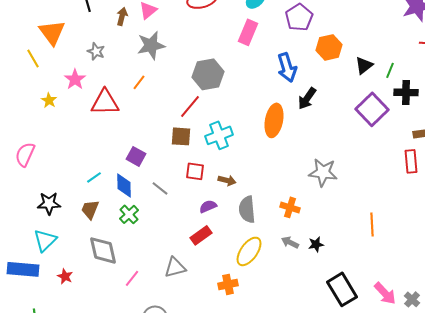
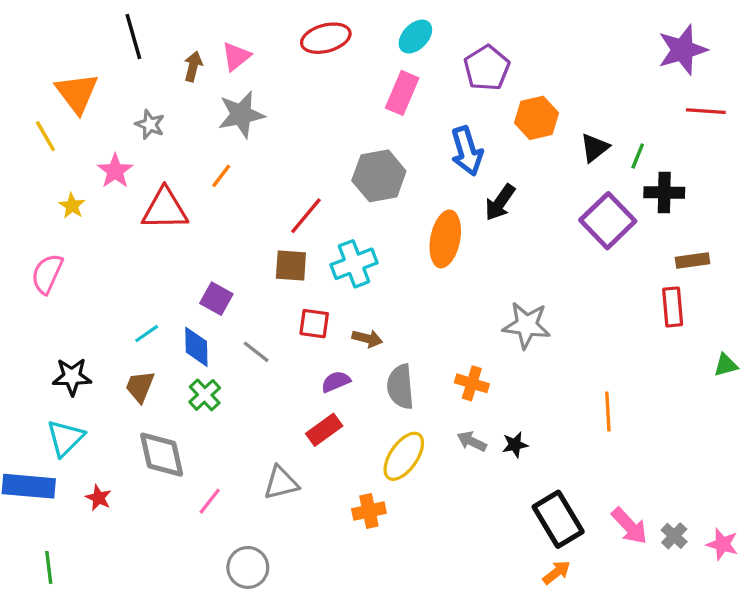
gray hexagon: (208, 74) -> (379, 176), moved
pink semicircle: (25, 154) -> (47, 274), moved

